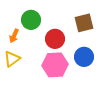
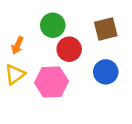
green circle: (31, 20) -> (53, 25), moved
pink hexagon: (55, 65) -> (51, 82), moved

